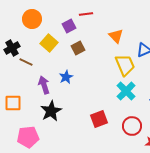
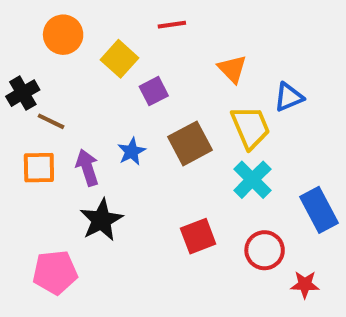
purple square: (69, 26) -> (154, 91), moved
yellow square: (49, 43) -> (120, 59), moved
brown square: (78, 48) -> (190, 143), moved, size x1.5
orange square: (13, 103) -> (39, 168), moved

